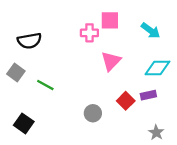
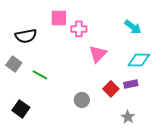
pink square: (110, 20) -> (59, 18), moved
gray star: (156, 132) -> (128, 117), moved

